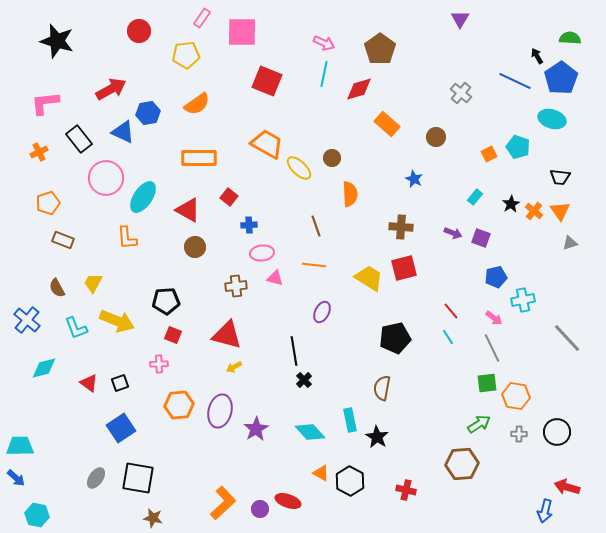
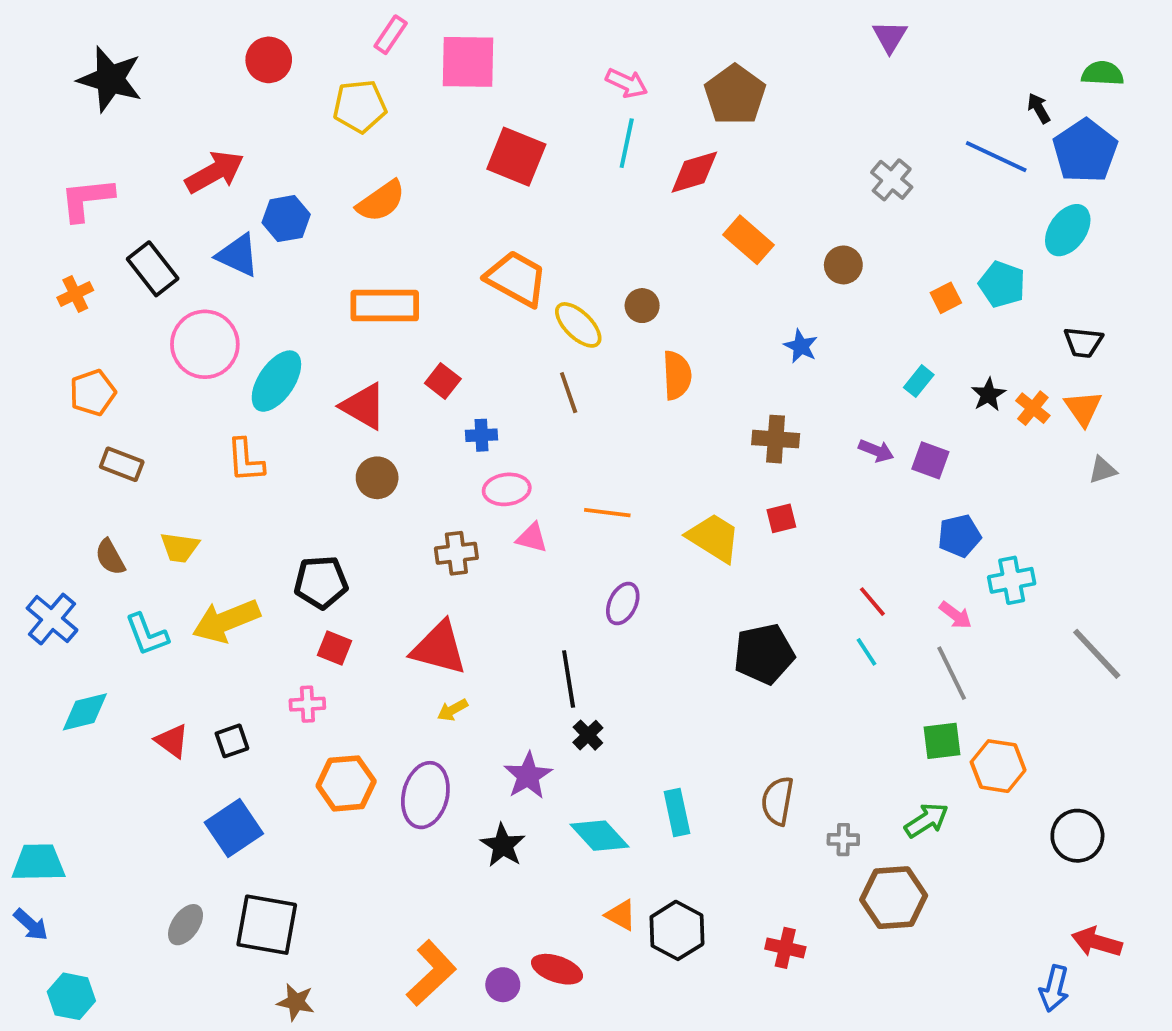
cyan ellipse: (552, 119) -> (1068, 230), turned -72
brown line: (316, 226) -> (569, 393), moved
red square: (404, 268) -> (781, 518), size x0.6
yellow trapezoid: (93, 283) -> (180, 547), turned -110
yellow arrow: (117, 321) -> (226, 621), turned 136
brown semicircle: (382, 388) -> (778, 801), moved
purple star: (256, 429) -> (528, 776), moved
gray cross: (519, 434) -> (843, 840), moved
black star: (377, 437) -> (503, 845), moved

